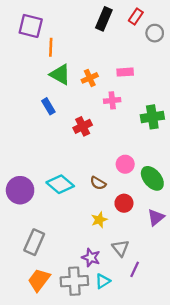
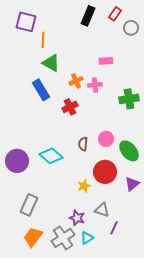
orange cross: (90, 78) -> (76, 81), moved
blue rectangle: (48, 106) -> (41, 90), size x1.5
brown semicircle: (98, 183) -> (83, 144), moved, turned 64
red circle: (124, 203) -> (105, 172), size x1.5
gray triangle: (120, 248) -> (102, 210), turned -35
gray cross: (74, 281) -> (63, 238), turned -30

